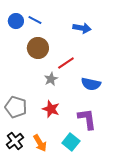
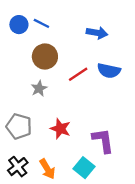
gray star: (51, 79) -> (39, 88), moved
blue semicircle: (91, 84) -> (109, 71), moved

